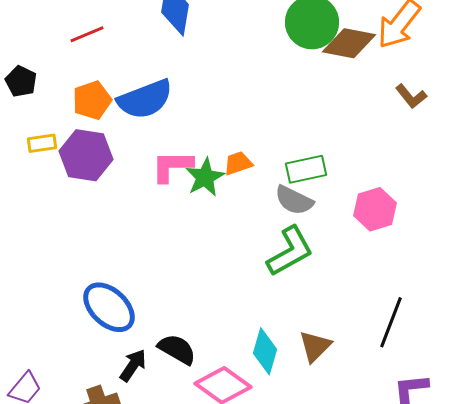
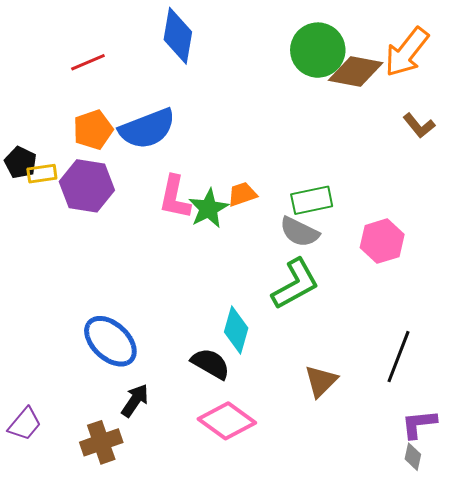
black pentagon: (21, 81) -> (21, 162), moved
pink L-shape: (172, 166) -> (175, 197), turned -78
black semicircle: (177, 349) -> (211, 364), moved
cyan diamond: (265, 351) -> (236, 330), moved

